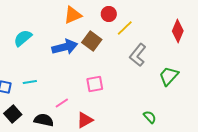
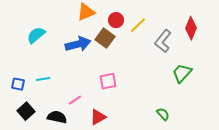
red circle: (109, 14) -> (116, 20), moved
gray L-shape: (138, 55) -> (163, 41), moved

